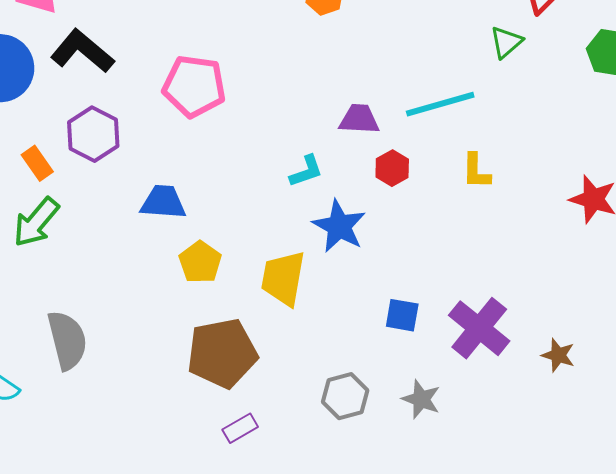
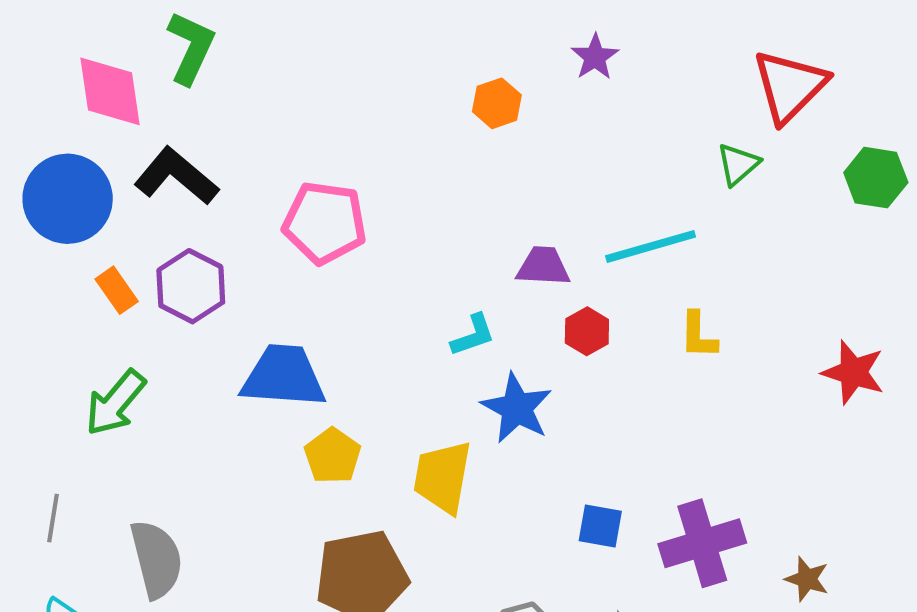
orange rectangle: (37, 163) -> (117, 290), moved
blue trapezoid: (163, 202) -> (284, 376), size x1.4
purple cross: (479, 328) -> (702, 543), turned 34

